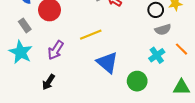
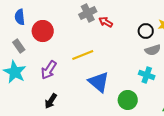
cyan cross: (157, 55) -> (147, 75), turned -35
black arrow: (48, 82) -> (51, 101), moved

